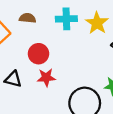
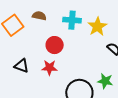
red circle: (39, 54) -> (55, 45), moved

